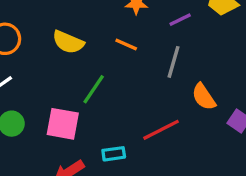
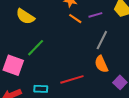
orange line: (126, 45) -> (75, 19), moved
gray line: (174, 62) -> (102, 40), moved

